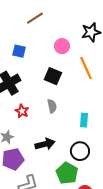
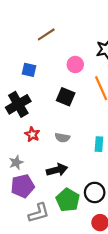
gray semicircle: (52, 106) -> (62, 138), moved, turned 112
black circle: (80, 151) -> (95, 192), moved
green pentagon: (67, 173) -> (68, 200), moved

